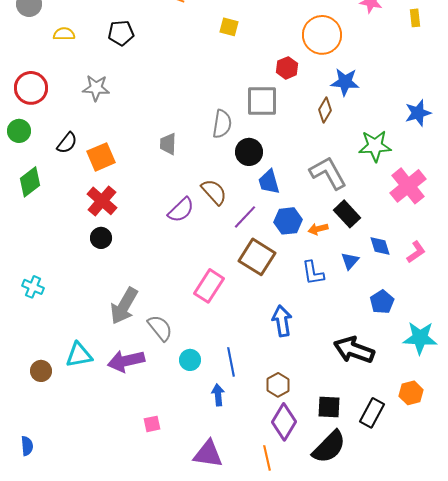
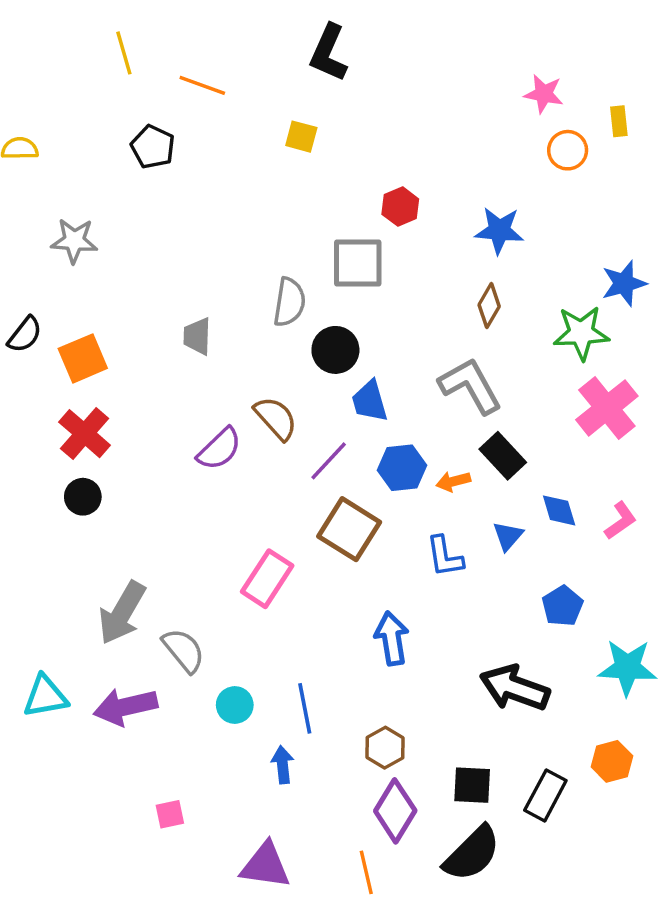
black pentagon: (121, 33) -> (153, 147), moved, turned 30
orange circle: (322, 35) -> (568, 150), moved, size x0.6
brown diamond: (325, 110) -> (489, 306), moved
green star: (375, 146) -> (581, 333), moved

